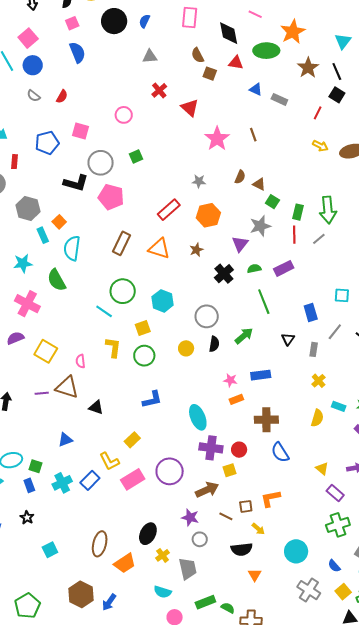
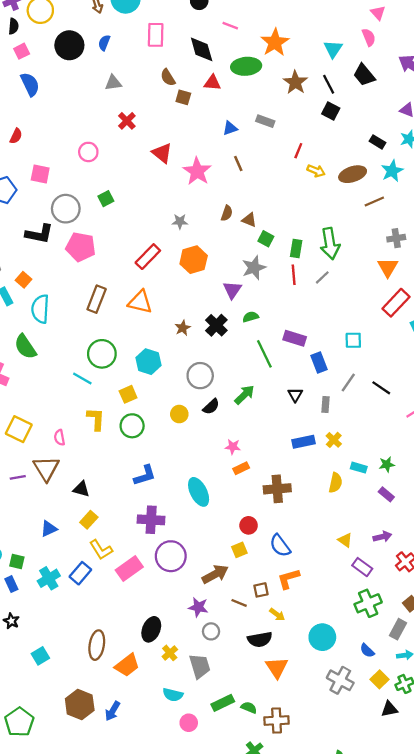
blue triangle: (256, 89) -> (230, 128), moved, turned -40
red triangle: (190, 108) -> (162, 153), moved
red line: (318, 113) -> (298, 151), moved
brown star: (196, 250) -> (183, 328), moved
purple rectangle: (284, 268) -> (295, 338), moved, turned 48
black semicircle: (214, 344) -> (211, 407), turned 42
blue rectangle: (261, 375) -> (304, 442), moved
brown triangle: (67, 387) -> (46, 469), turned 45
yellow rectangle: (132, 440) -> (89, 520), moved
purple cross: (211, 448) -> (151, 520), moved
blue semicircle: (280, 452) -> (280, 546), moved
orange triangle: (255, 575) -> (277, 668), size x1.5

